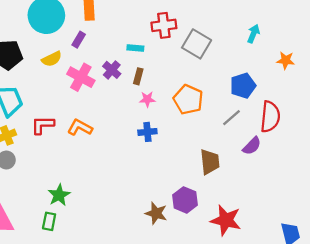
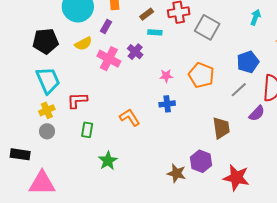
brown rectangle: (138, 76) -> (147, 14), moved, turned 40
orange L-shape: (80, 127) -> (130, 117), moved, turned 30
green star: (59, 195) -> (108, 161), moved
green rectangle: (49, 221) -> (87, 130), moved

